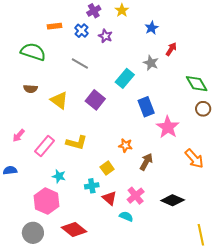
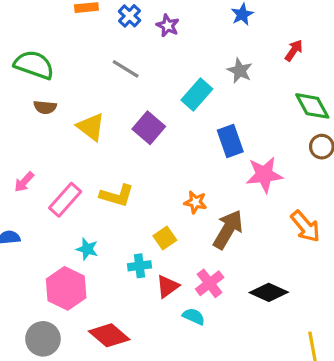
red arrow: (171, 49) -> (294, 50), moved
green semicircle: (33, 52) -> (34, 65), moved
pink star: (168, 127) -> (264, 175), turned 30
brown arrow: (146, 162) -> (228, 229), size x1.4
red triangle: (110, 198) -> (168, 286), turned 42

